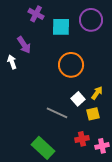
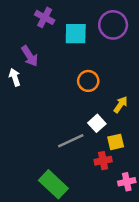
orange circle: (71, 65) -> (88, 81), size x0.7
yellow arrow: (97, 93) -> (121, 105), moved
gray line: (57, 113) -> (71, 141), turned -50
red cross: (82, 139) -> (103, 161), moved

